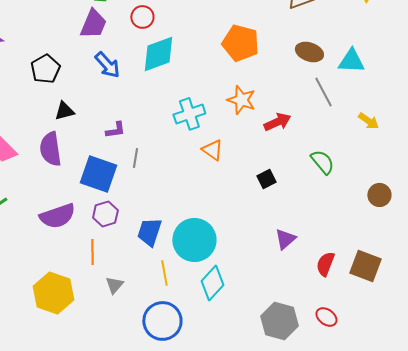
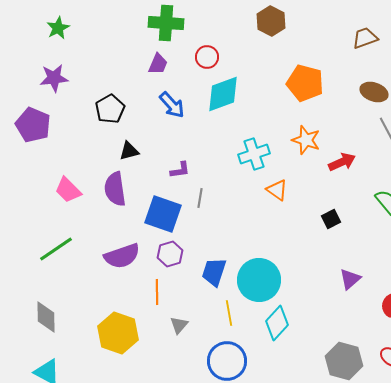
purple trapezoid: (93, 24) -> (158, 64), size x0.7

